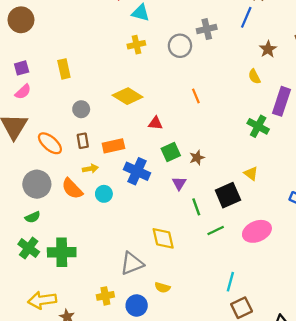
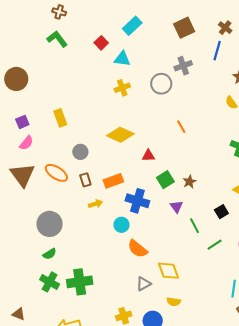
orange ellipse: (50, 143) -> (56, 173), moved
orange semicircle: (72, 189) -> (138, 249), moved
cyan circle: (104, 194) -> (121, 225), moved
black square: (228, 195) -> (221, 212), size x0.6
yellow diamond: (163, 238) -> (169, 271), moved
gray triangle: (132, 263) -> (144, 284), size x0.7

